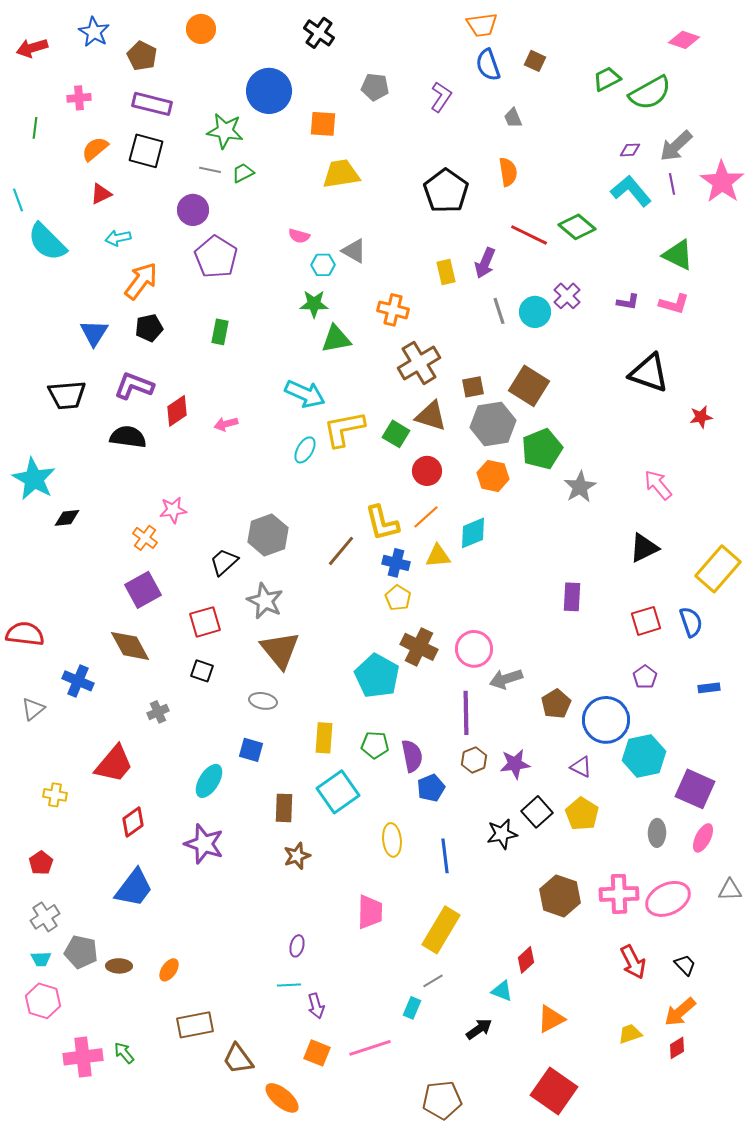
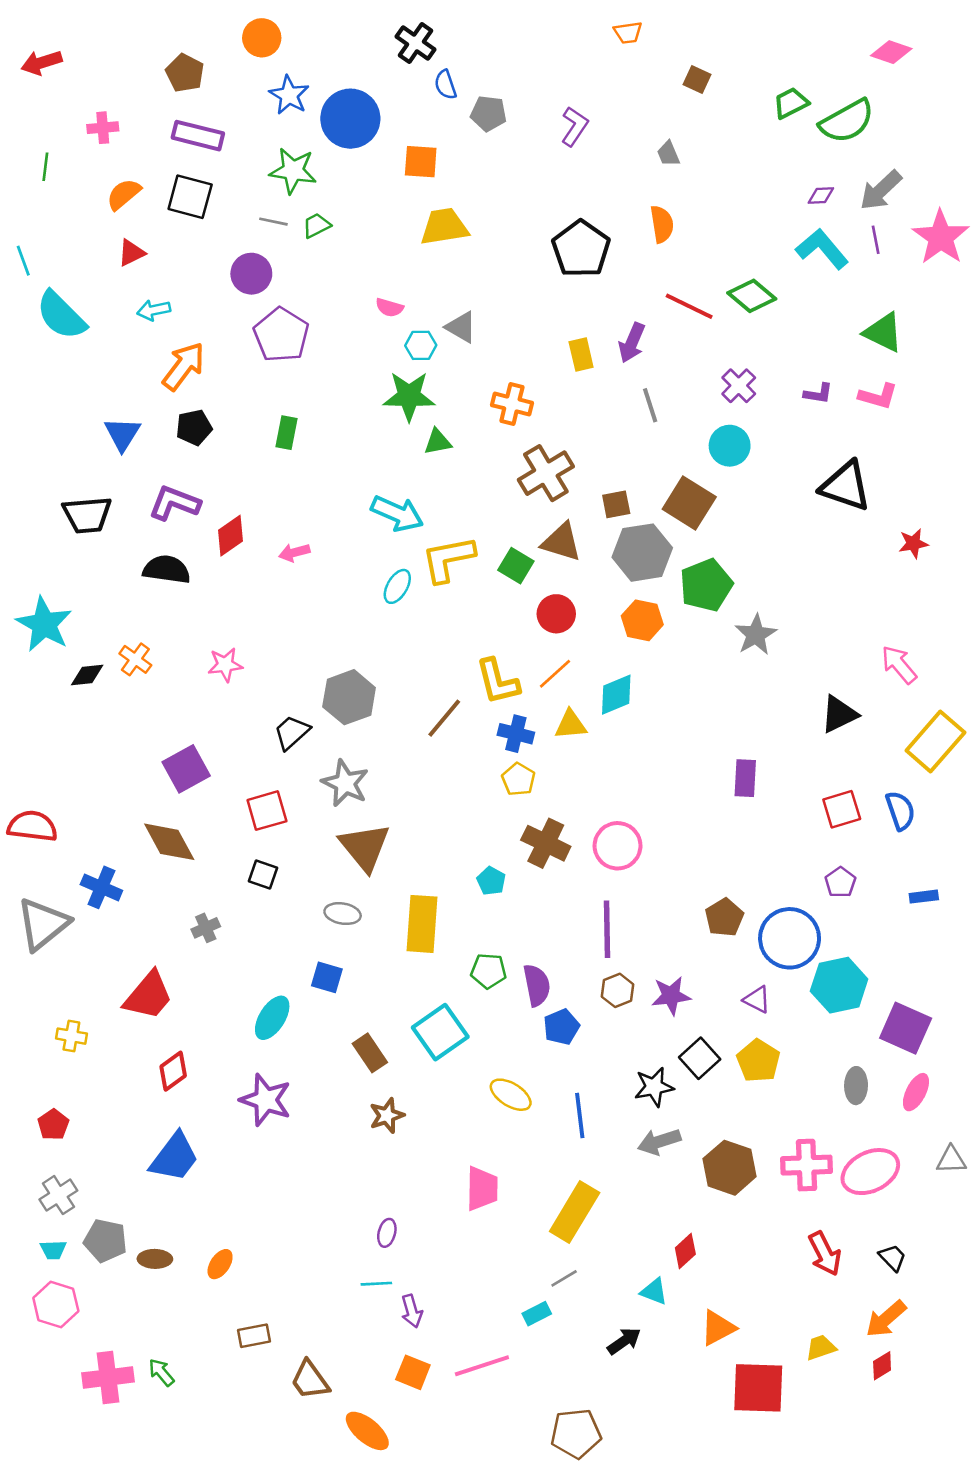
orange trapezoid: (482, 25) -> (628, 33), size x0.7
blue star: (94, 32) -> (289, 95), moved
blue semicircle: (488, 65) -> (445, 85), moved, size x0.7
green star: (314, 304) -> (409, 396), size x1.4
cyan circle: (535, 312) -> (730, 446), moved
green triangle: (336, 339) -> (438, 442), size x0.7
pink arrow: (658, 485) -> (899, 665), moved
orange cross: (145, 538) -> (135, 659), moved
cyan pentagon: (377, 676) -> (491, 881), size x0.5
gray arrow: (506, 679) -> (659, 1142), moved
gray triangle: (33, 709) -> (43, 924), size x1.8
yellow rectangle: (324, 738) -> (422, 924), moved, size x1.4
brown rectangle: (284, 808) -> (370, 1053), turned -36
yellow ellipse: (392, 840) -> (511, 1095), turned -52
cyan rectangle: (412, 1008) -> (537, 1314), turned 40
brown rectangle: (195, 1025) -> (254, 1336), size x0.7
red square: (554, 1091) -> (758, 1388), moved, turned -33

